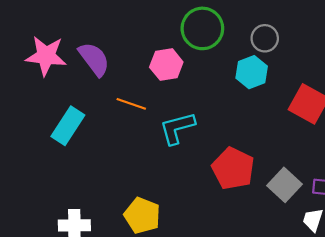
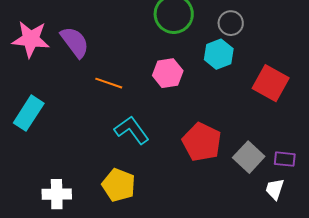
pink hexagon: (166, 65) -> (168, 73), moved
cyan rectangle: (68, 126) -> (29, 113), moved
cyan L-shape: (177, 128) -> (132, 130), moved, turned 69

